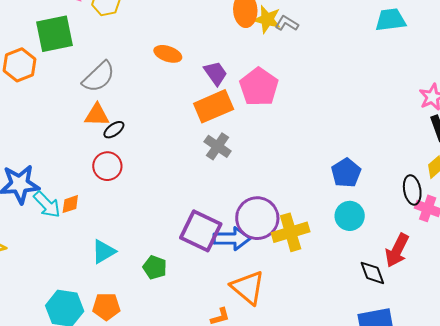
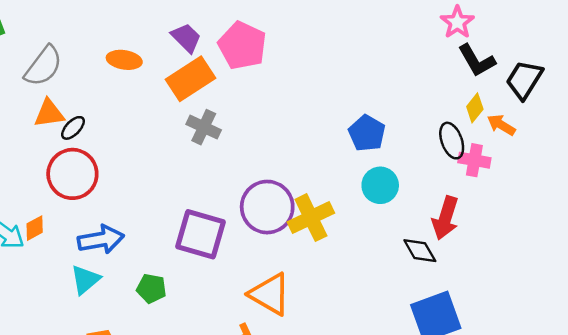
orange ellipse: (168, 54) -> (124, 60), moved
red circle: (107, 166) -> (72, 174), size x1.4
blue arrow: (232, 239) -> (101, 240), moved

